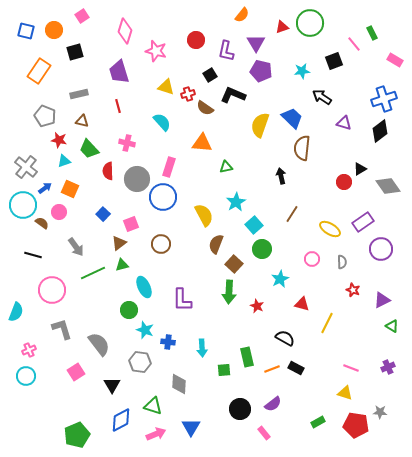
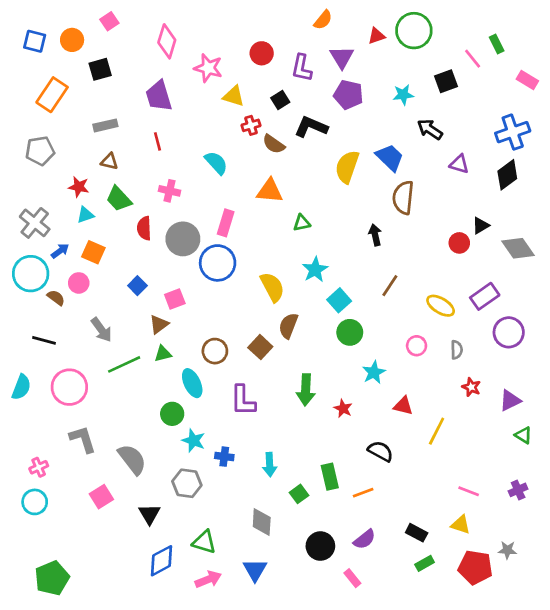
yellow triangle: (166, 87) -> (234, 96), moved
gray pentagon: (45, 116) -> (40, 151), moved, turned -30
brown circle: (161, 244) -> (215, 351), moved
brown square: (234, 264) -> (260, 347), moved
cyan semicircle: (16, 312) -> (21, 387), moved
black rectangle: (296, 368) -> (417, 533), moved
green square: (224, 370) -> (299, 494), turned -32
gray diamond: (179, 384) -> (262, 522), moved
green pentagon: (77, 435) -> (52, 578), moved

